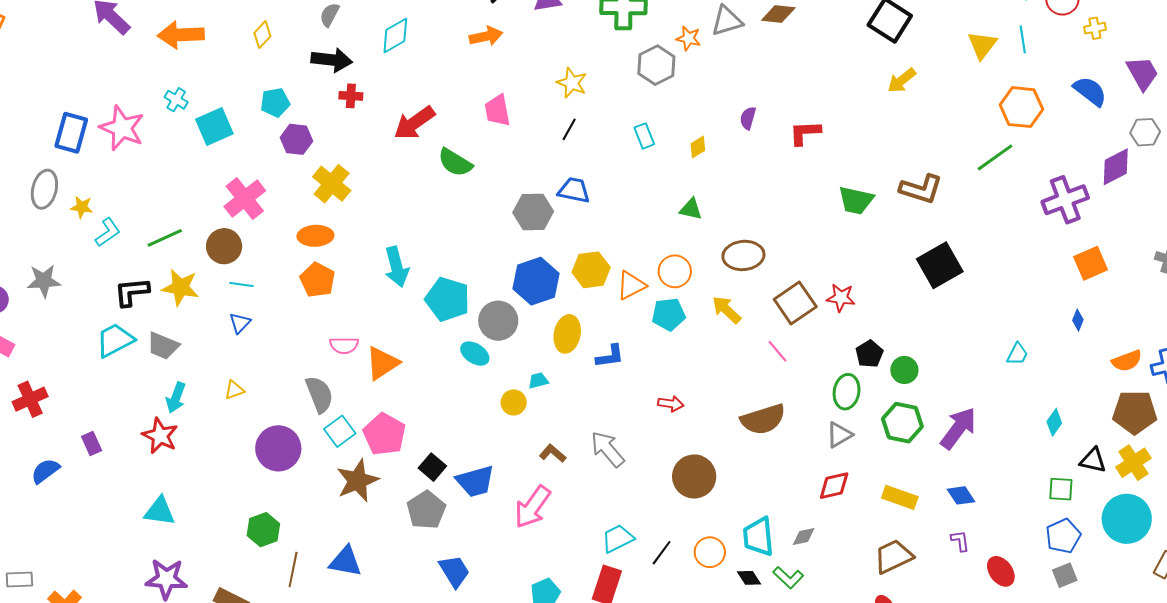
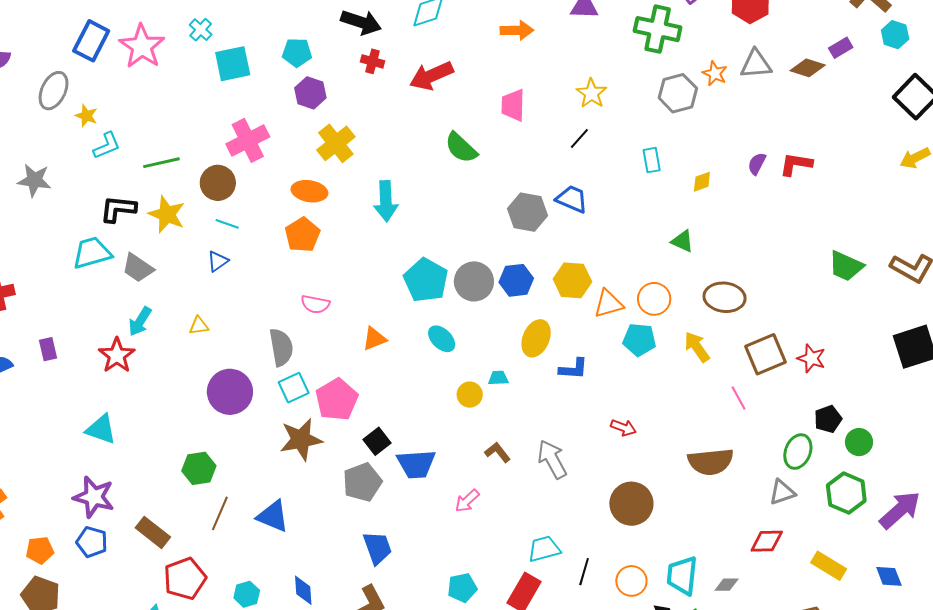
red arrow: (414, 123) -> (431, 76), moved
red L-shape: (805, 133) -> (796, 164), moved
cyan arrow: (396, 267) -> (386, 201), moved
blue hexagon: (536, 281) -> (516, 280), size x0.7
gray circle: (498, 321) -> (474, 281), moved
orange triangle: (382, 363) -> (374, 339), moved, size x0.7
pink arrow: (533, 507) -> (467, 501), size x0.6
black line: (662, 553) -> (584, 572), turned -32

